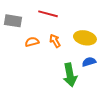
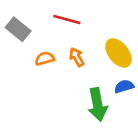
gray rectangle: (13, 21) -> (18, 29), turned 30
yellow ellipse: (85, 38) -> (118, 53), turned 40

